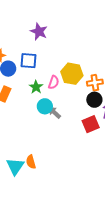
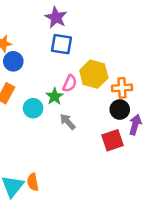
blue square: (29, 61) -> (61, 44), moved
green star: (36, 87) -> (55, 96), moved
cyan circle: (45, 106) -> (33, 108), moved

